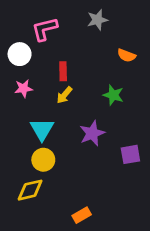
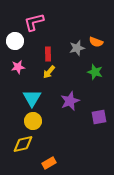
gray star: (97, 20) -> (77, 48), moved
green star: (113, 95) -> (95, 72), moved
orange rectangle: (82, 215) -> (49, 163), moved

